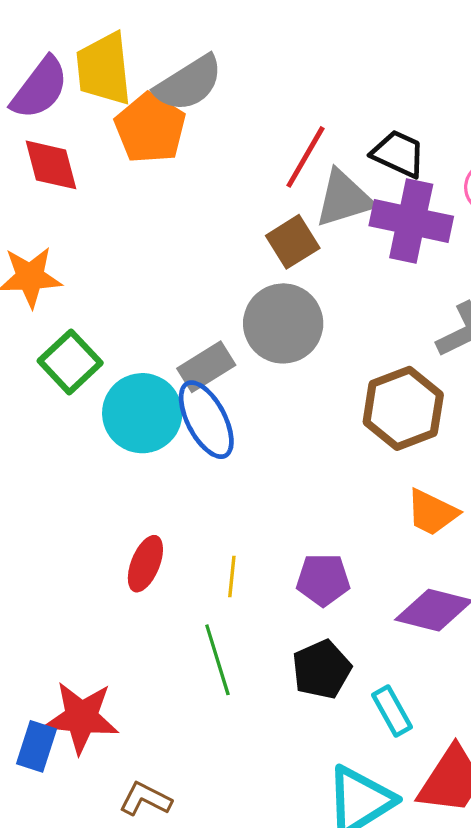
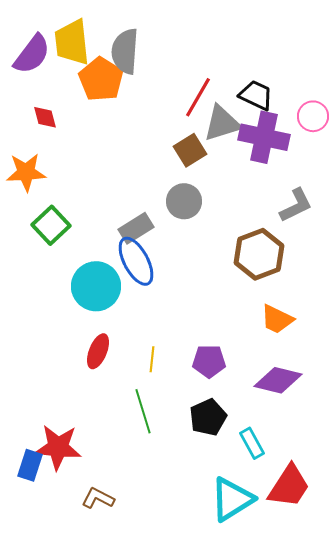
gray semicircle: (189, 83) -> (125, 51), turned 126
red diamond: (51, 165) -> (45, 117), moved, size x0.7
gray circle: (283, 323) -> (184, 201), size x0.7
cyan circle: (142, 413) -> (96, 286), moved

